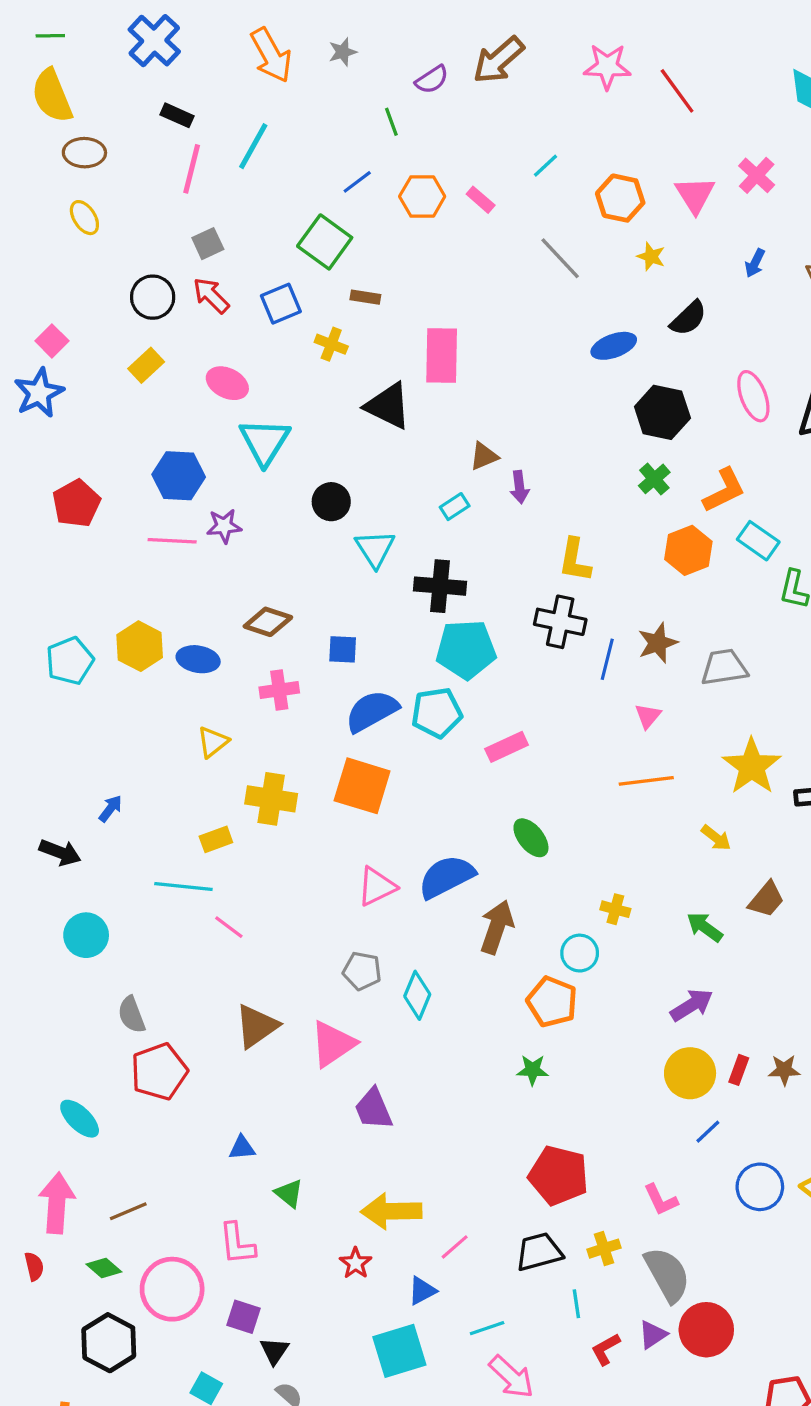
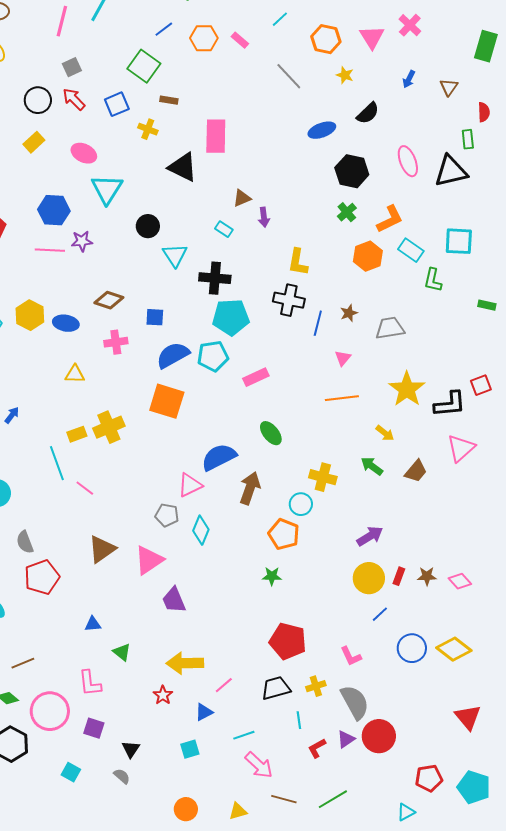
cyan rectangle: (455, 507) -> (224, 229), turned 66
brown star: (658, 643) -> (349, 313), size x0.7
yellow triangle: (213, 742) -> (75, 374), turned 40
yellow cross: (271, 799) -> (109, 427), moved, turned -32
cyan line: (183, 886) -> (57, 463), turned 64
pink triangle: (377, 886) -> (190, 485), moved
yellow cross: (615, 909) -> (323, 477), size x1.5
green arrow: (705, 927) -> (372, 466), moved
black triangle: (274, 1351) -> (131, 749), moved
cyan square: (399, 1351) -> (190, 749), size x0.6

